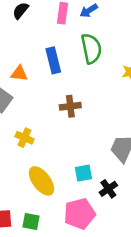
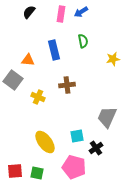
green semicircle: (91, 49) -> (83, 41), size x0.6
yellow cross: (24, 138) -> (38, 97), moved
pink pentagon: (79, 214) -> (74, 167), turned 30

